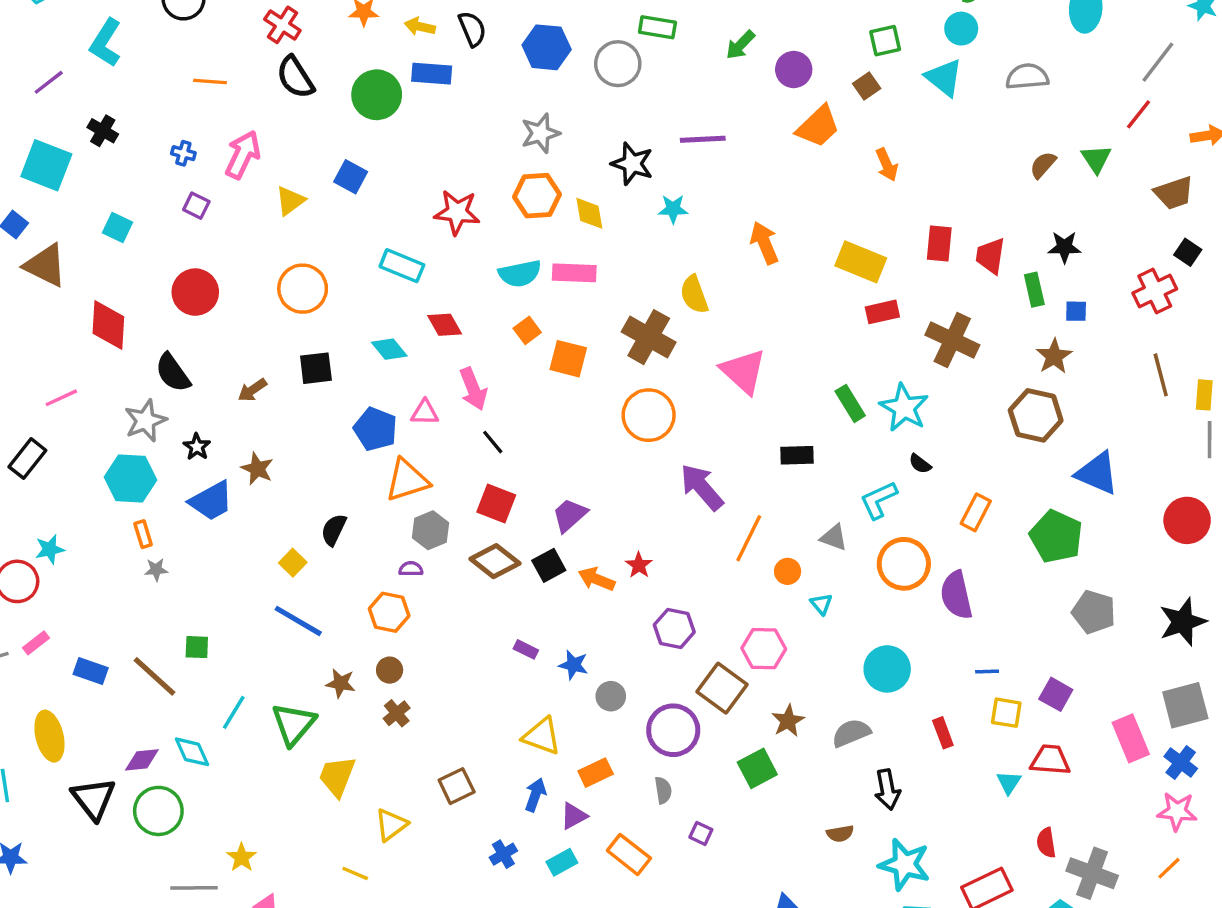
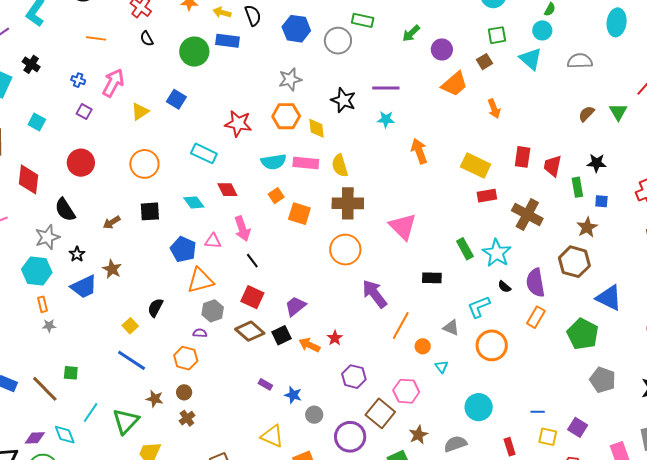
black semicircle: (295, 77) -> (147, 39), size x0.6
cyan star: (673, 209) -> (386, 119), moved
yellow semicircle: (694, 294) -> (340, 166), moved
brown cross: (649, 337) -> (348, 203), turned -32
purple semicircle: (956, 595) -> (535, 283), moved

